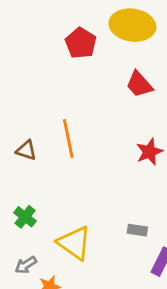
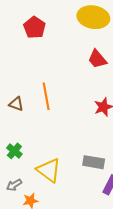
red pentagon: (81, 43) -> (35, 27), moved
gray rectangle: (137, 230) -> (94, 162), size x1.5

